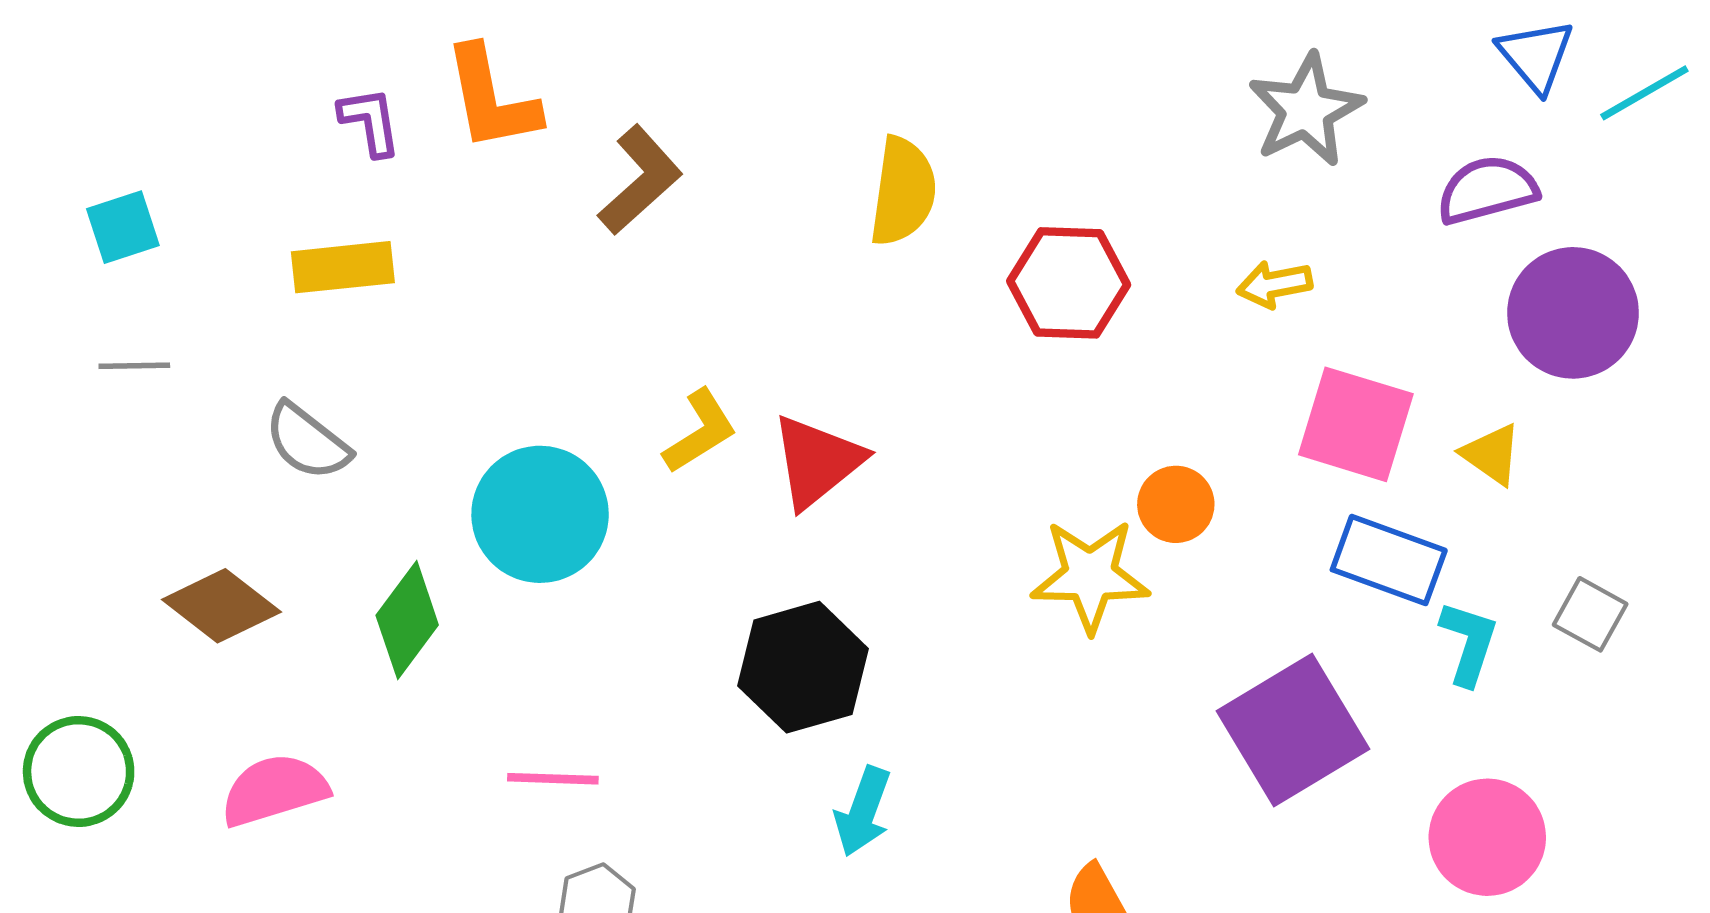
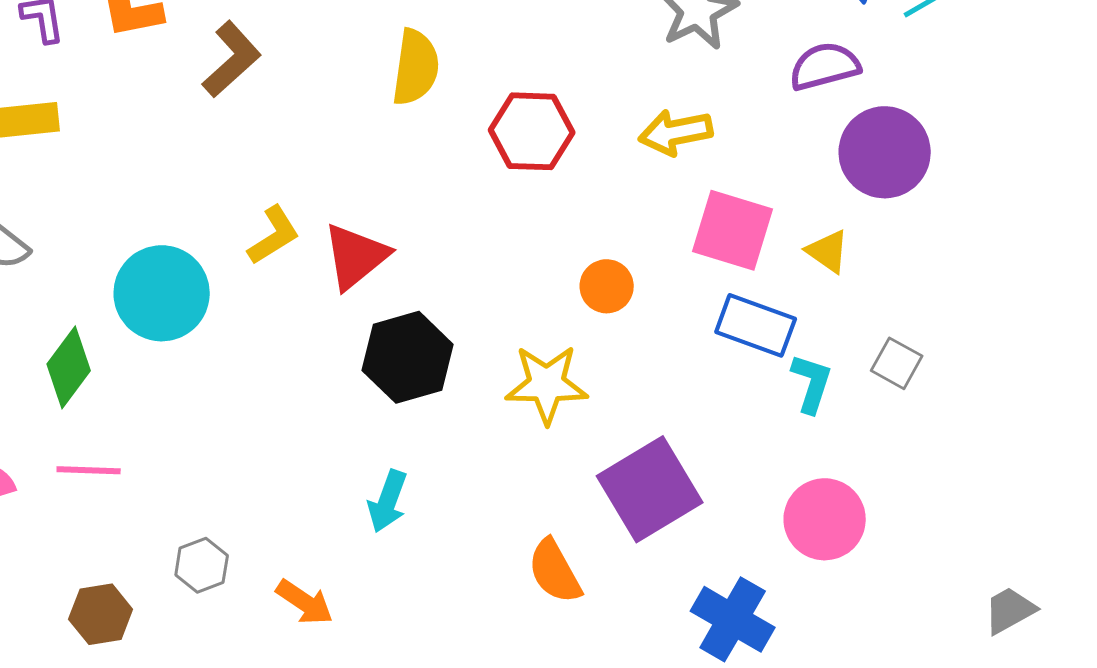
yellow arrow: (1274, 284) -> (676, 132), size x1.4
yellow star: (1090, 576) -> (547, 384), moved
black hexagon: (803, 667) -> (408, 357), moved
purple square: (1293, 730) -> (650, 489), moved
pink line: (553, 779) -> (89, 470), moved

